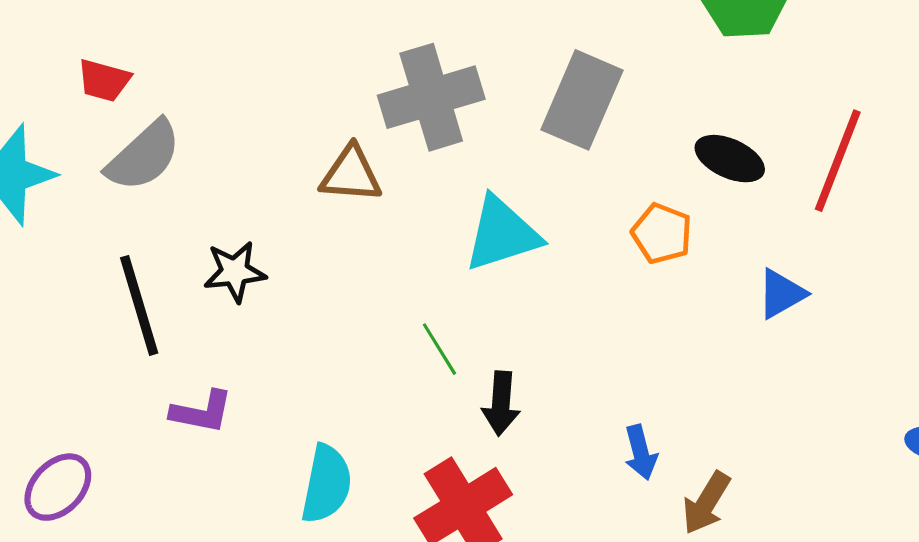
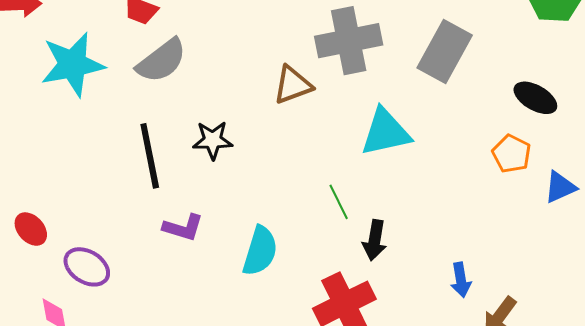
brown triangle: (351, 174) -> (293, 85), turned -30
orange pentagon: (662, 233) -> (512, 154), moved
cyan semicircle: (326, 484) -> (260, 251), moved
purple ellipse: (58, 487) -> (87, 267), turned 72

